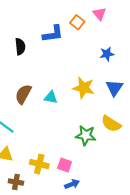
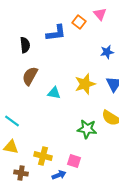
yellow star: (84, 88) -> (85, 84), turned -30
brown semicircle: (23, 94) -> (30, 76), moved
pink square: (65, 165) -> (74, 161), moved
blue arrow: (72, 184) -> (59, 175), moved

